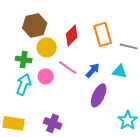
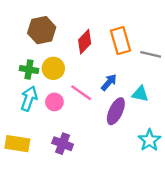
yellow circle: (47, 47) -> (53, 68), moved
pink line: (68, 67) -> (81, 93), moved
cyan triangle: (120, 71) -> (140, 94), moved
pink circle: (46, 76) -> (54, 102), moved

